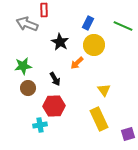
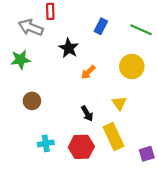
yellow circle: (94, 45) -> (132, 66), moved
green star: (23, 66) -> (20, 60), moved
black arrow: (55, 79) -> (87, 114), moved
red hexagon: (54, 106) -> (81, 147), moved

